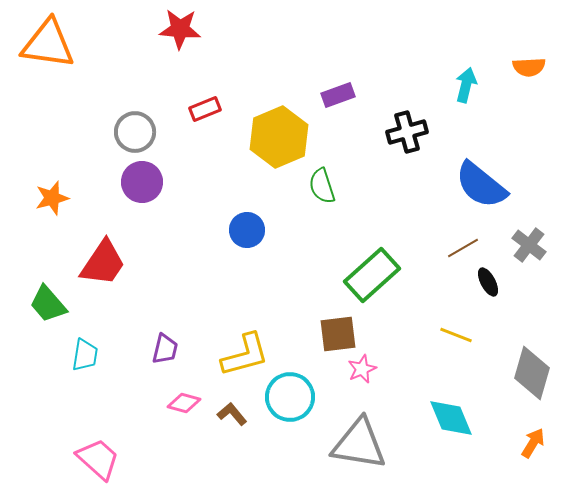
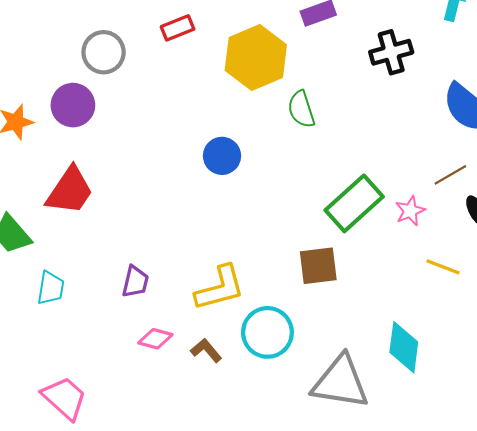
purple circle: (142, 182) -> (73, 105), moved
pink star: (362, 369) -> (410, 211), moved
cyan diamond: (451, 418) -> (404, 347), moved, turned 30

